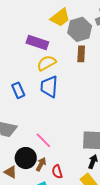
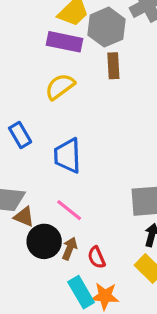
purple rectangle: (37, 42) -> (64, 42), moved
blue trapezoid: (49, 87) -> (67, 156), moved
brown triangle: (11, 172) -> (24, 217), moved

